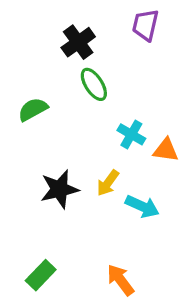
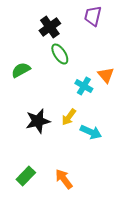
orange triangle: (166, 150) -> (106, 75), moved, turned 42
orange arrow: (120, 280) -> (64, 179), moved

